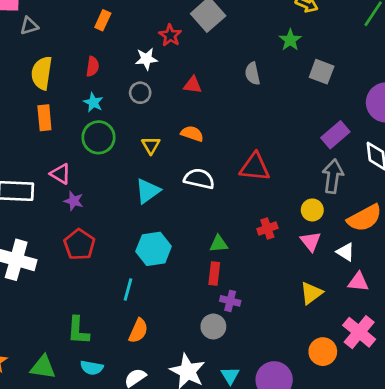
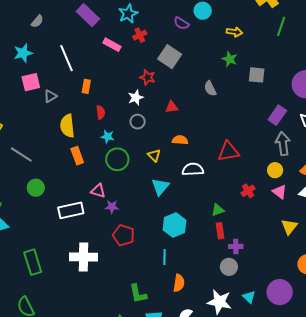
orange rectangle: (103, 20) -> (86, 86), moved

